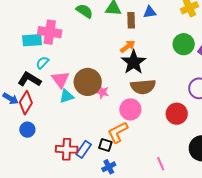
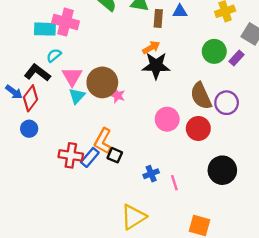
black star: (134, 62) -> (156, 66), turned 30
brown semicircle: (143, 87) -> (201, 96), moved, turned 65
cyan triangle: (66, 96) -> (77, 96), turned -35
pink circle: (130, 109) -> (167, 119), moved
orange L-shape: (118, 132) -> (103, 141), moved, turned -40
blue cross: (109, 167) -> (151, 174), moved

